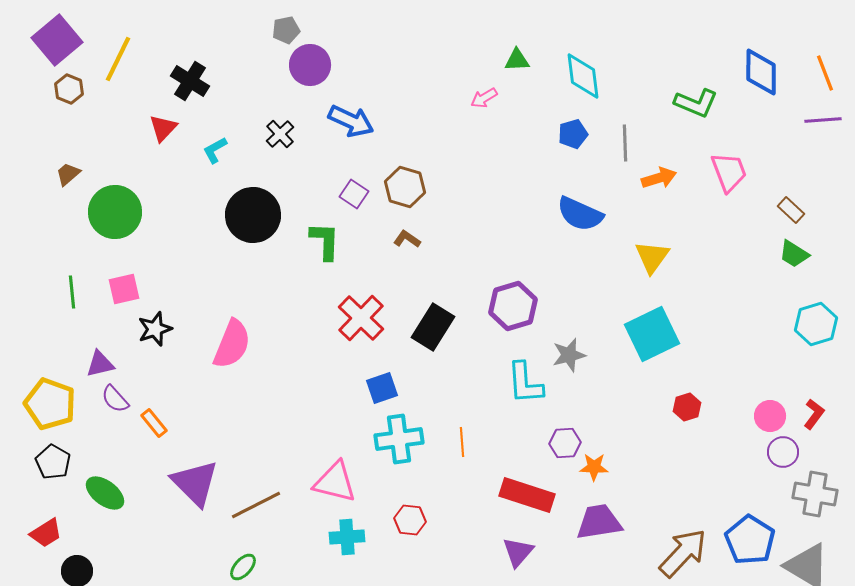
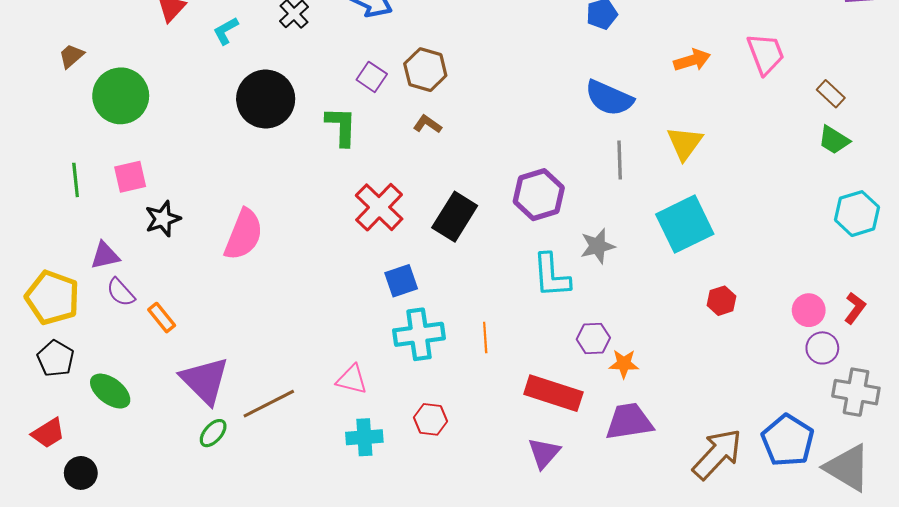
gray line: (625, 143) -> (620, 160), moved
pink triangle: (335, 482) -> (352, 379), size x0.7
green ellipse: (243, 567) -> (213, 433), moved

